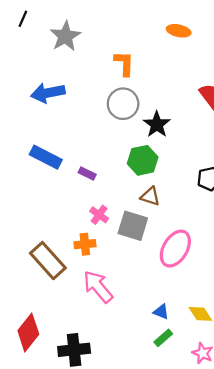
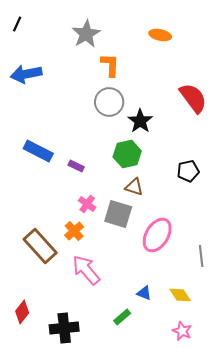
gray star: (65, 36) -> (86, 34), moved
blue arrow: (48, 93) -> (26, 74), moved
orange cross: (85, 244) -> (74, 231), turned -36
red diamond: (28, 332) -> (22, 312), size x0.7
green rectangle: (163, 338) -> (122, 317), moved

